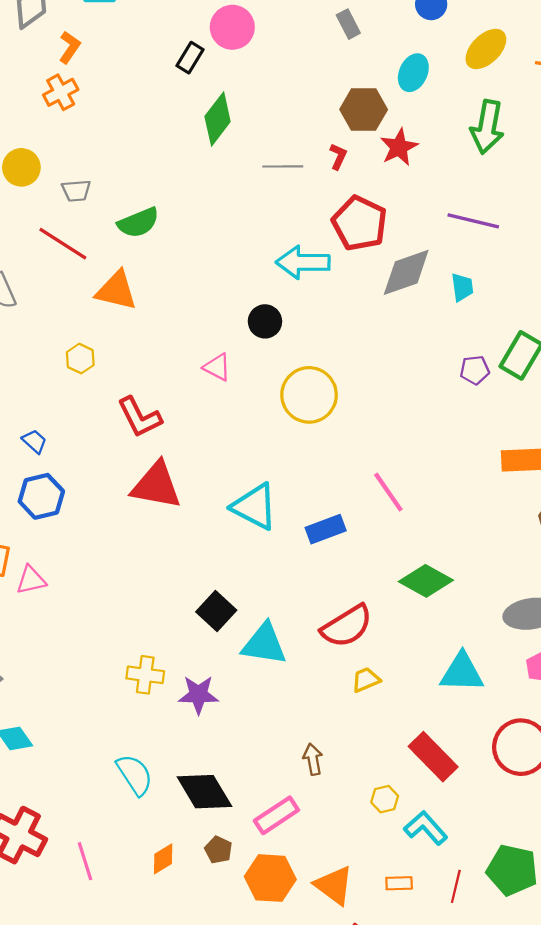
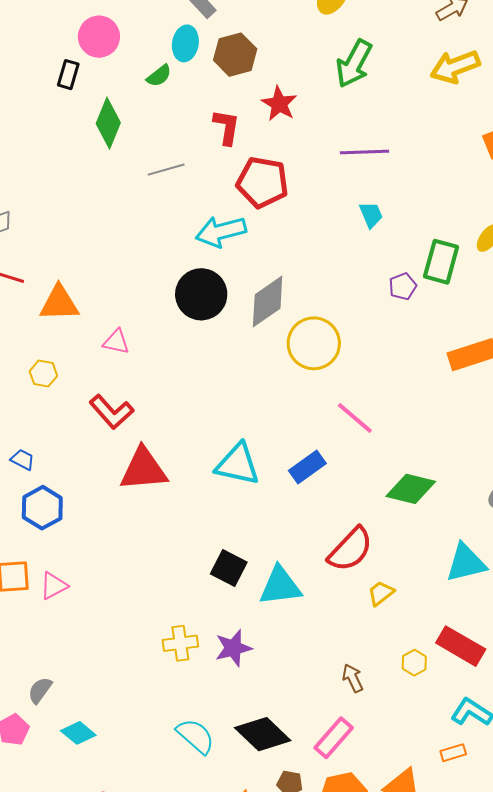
cyan ellipse: (413, 73) -> (185, 43), moved
brown hexagon: (364, 109) -> (235, 55), moved
green arrow: (487, 127) -> (354, 64), turned 33
red L-shape: (338, 156) -> (227, 127), size x1.5
gray line: (283, 166) -> (166, 170), moved
green semicircle: (138, 223) -> (159, 76), moved, size x0.7
gray diamond: (406, 272) -> (268, 302), moved
black circle: (265, 321) -> (201, 294), size x1.6
pink triangle: (217, 367) -> (116, 342), moved
yellow circle: (309, 395) -> (314, 343), moved
yellow hexagon: (385, 799) -> (414, 663), moved
orange rectangle: (399, 883) -> (453, 753), moved

